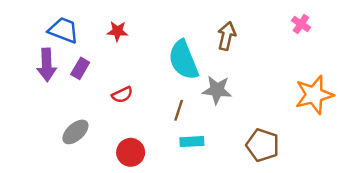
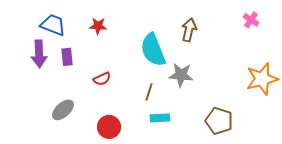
purple rectangle: (80, 68) -> (67, 57), turned -36

